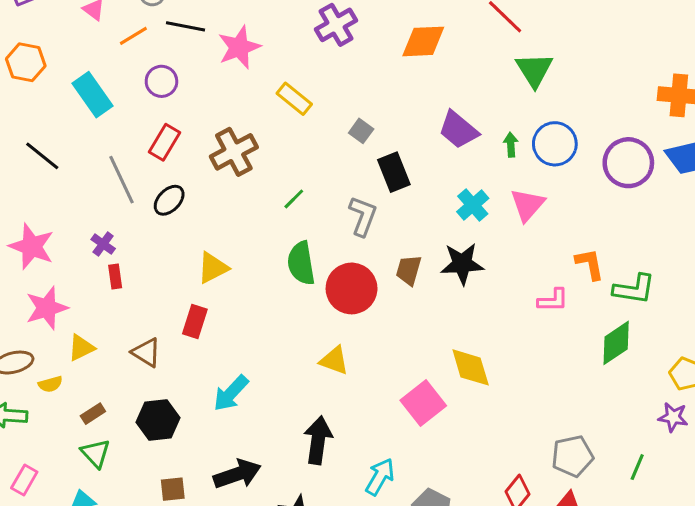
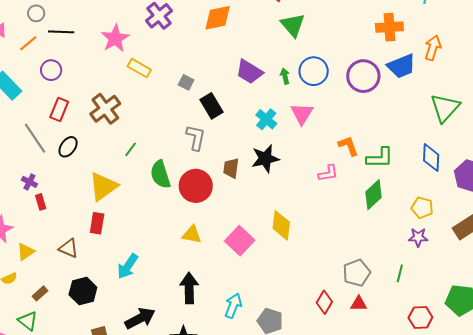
pink star: (239, 47) -> (115, 38), moved
green line: (294, 199) -> (131, 149), moved
yellow triangle: (213, 268) -> (103, 186), size x1.4
yellow diamond: (471, 367) -> (281, 225), turned 32
pink square: (423, 403) -> (240, 241), moved
green triangle: (96, 453) -> (28, 321), moved

